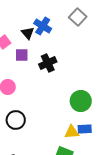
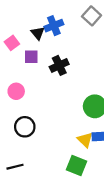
blue cross: (43, 26) -> (54, 26), turned 36
yellow triangle: (72, 132) -> (85, 140), turned 49

